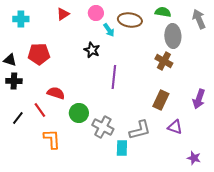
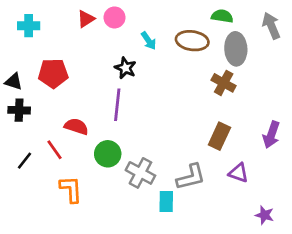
pink circle: (96, 13) -> (115, 17), moved
brown ellipse: (130, 20) -> (192, 41), moved
purple line: (114, 77) -> (117, 105), moved

